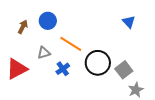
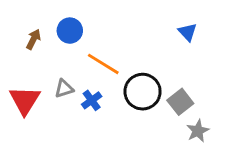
gray triangle: (44, 53) -> (64, 89), moved
red triangle: (17, 69) -> (25, 100), turned -30

